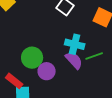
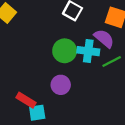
green circle: (32, 58) -> (65, 51), moved
purple semicircle: (74, 60) -> (104, 38), moved

